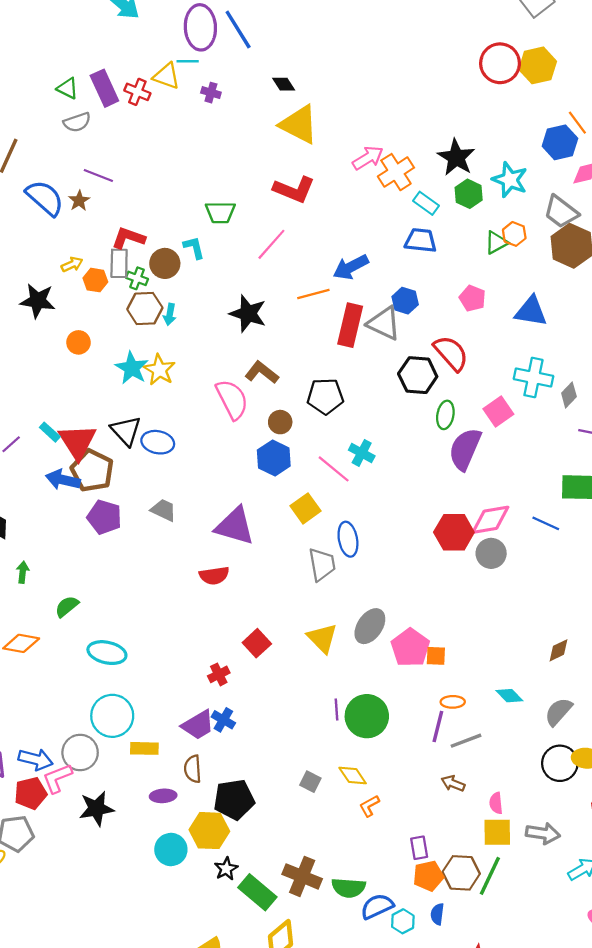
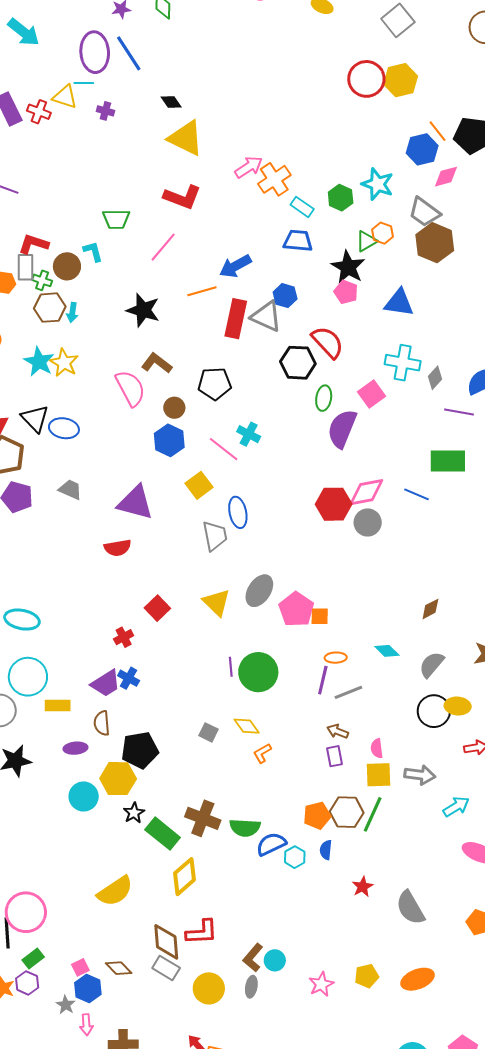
black star: (456, 157) -> (348, 267), moved
purple rectangle: (419, 848) -> (334, 756), moved

